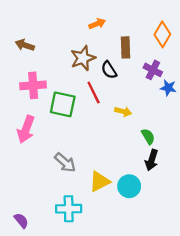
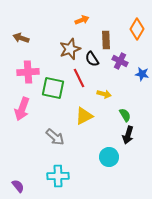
purple cross: (153, 70) -> (120, 61), moved
yellow triangle: (99, 181) -> (84, 116), moved

